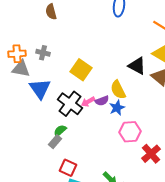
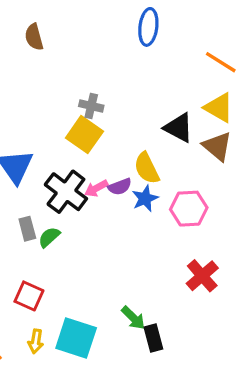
gray cross: (43, 53) -> (91, 106), moved
pink hexagon: (130, 132) -> (189, 209), moved
gray rectangle: (55, 142) -> (27, 229), moved, turned -56
red square: (68, 168) -> (29, 296), moved

